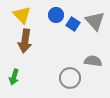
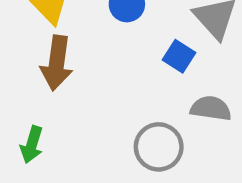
blue square: (73, 24) -> (179, 56), moved

